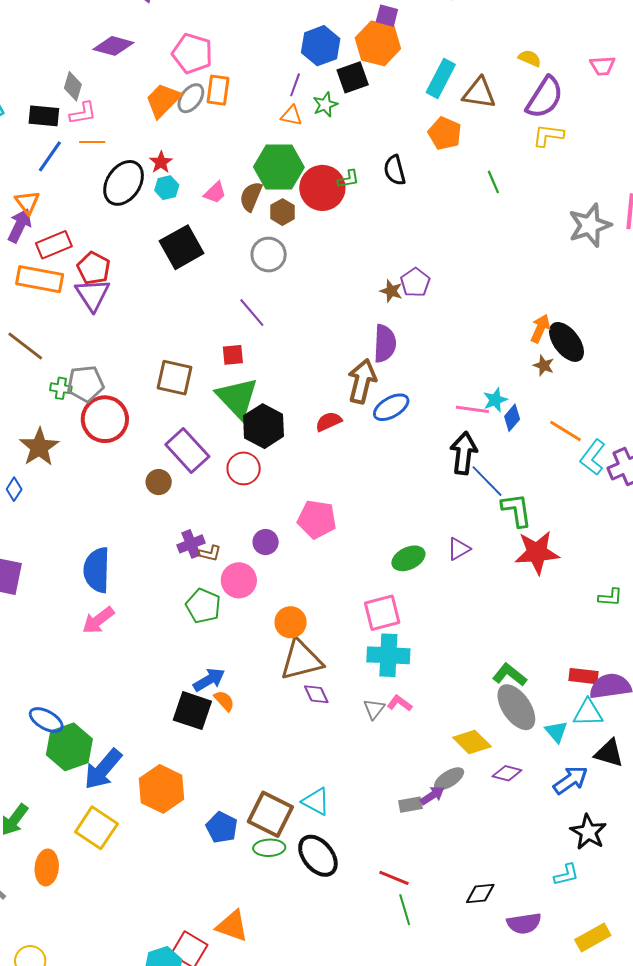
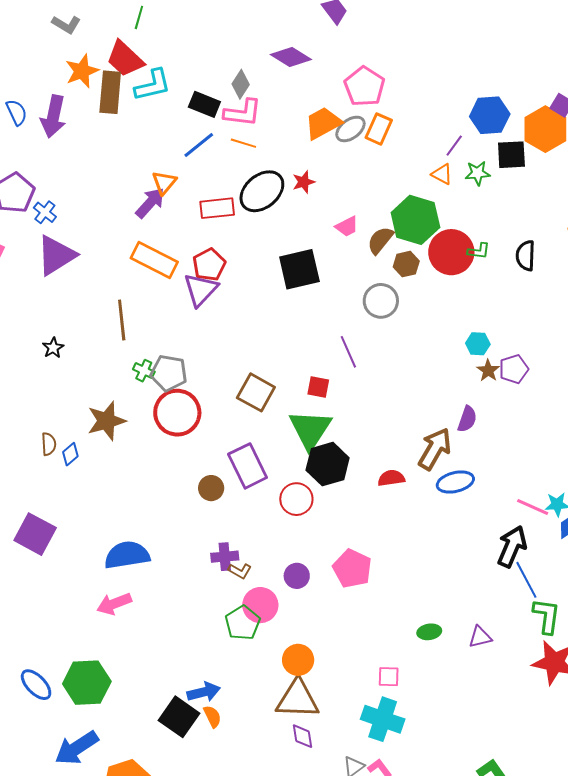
pink L-shape: (83, 113) -> (243, 113), size x1.4
cyan hexagon: (167, 188) -> (478, 344), moved
red rectangle: (54, 245) -> (217, 208), moved
purple semicircle: (385, 343) -> (467, 419), size x0.7
brown line: (25, 346) -> (122, 320), turned 30
green ellipse: (408, 558) -> (429, 632), size x0.7
blue semicircle: (97, 570) -> (127, 555), turned 63
green pentagon: (203, 606) -> (243, 623), moved
pink square: (382, 613) -> (389, 677), size x0.6
green hexagon: (69, 747) -> (87, 683), moved

